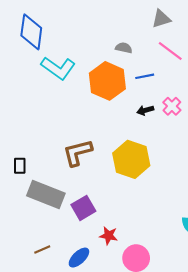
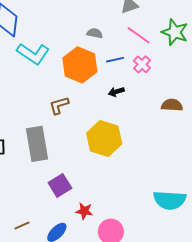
pink cross: (172, 106) -> (142, 64), moved
brown L-shape: (78, 153) -> (59, 105), moved, size x0.7
gray rectangle: (46, 195) -> (37, 144), moved, turned 60

